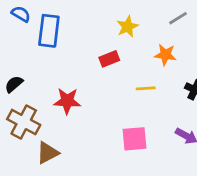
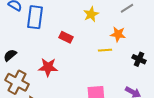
red rectangle: (109, 59) -> (66, 37), moved, turned 48
yellow line: (146, 88) -> (105, 50), moved

